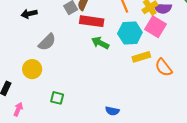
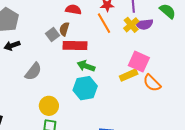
pink square: (155, 27) -> (139, 62), moved
cyan hexagon: (130, 33) -> (85, 88), moved
yellow circle: (32, 69) -> (49, 106), moved

